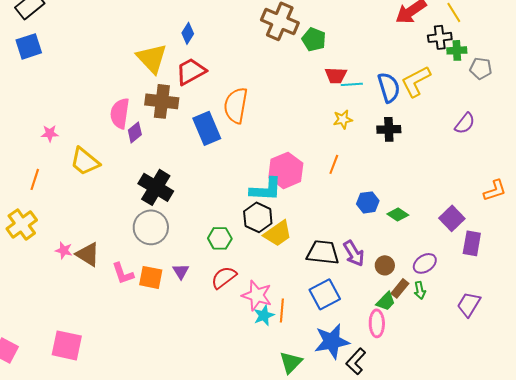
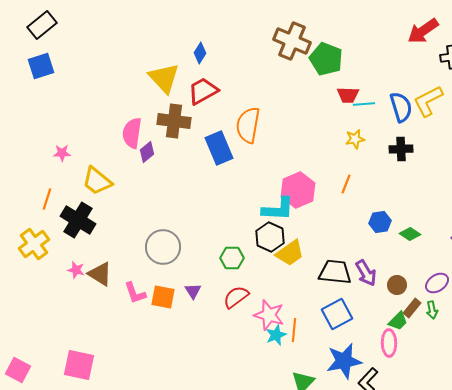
green pentagon: (314, 39) -> (326, 59), size x1.4
black cross: (156, 187) -> (78, 220), moved

